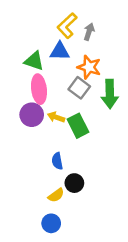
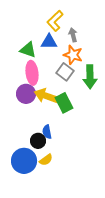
gray arrow: (89, 32) -> (73, 35), moved, turned -32
yellow arrow: (56, 117) -> (46, 96), size x1.6
black circle: (74, 183) -> (38, 141), moved
blue circle: (51, 223) -> (24, 161), moved, size x1.6

